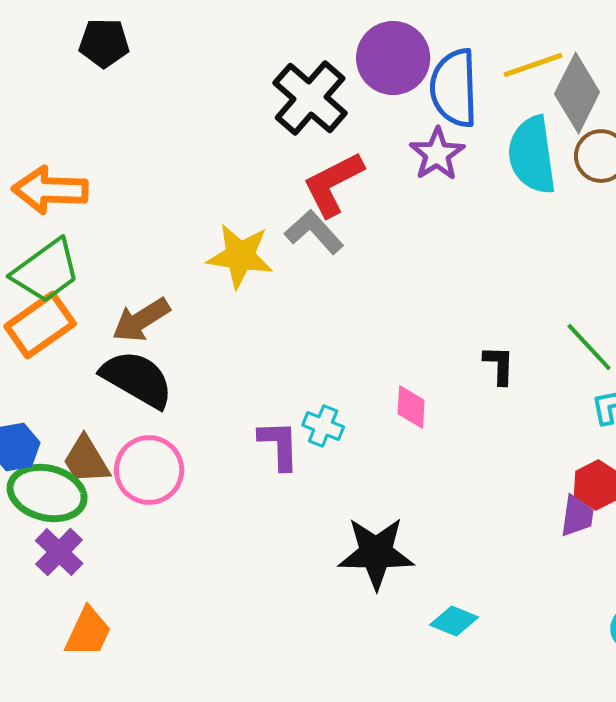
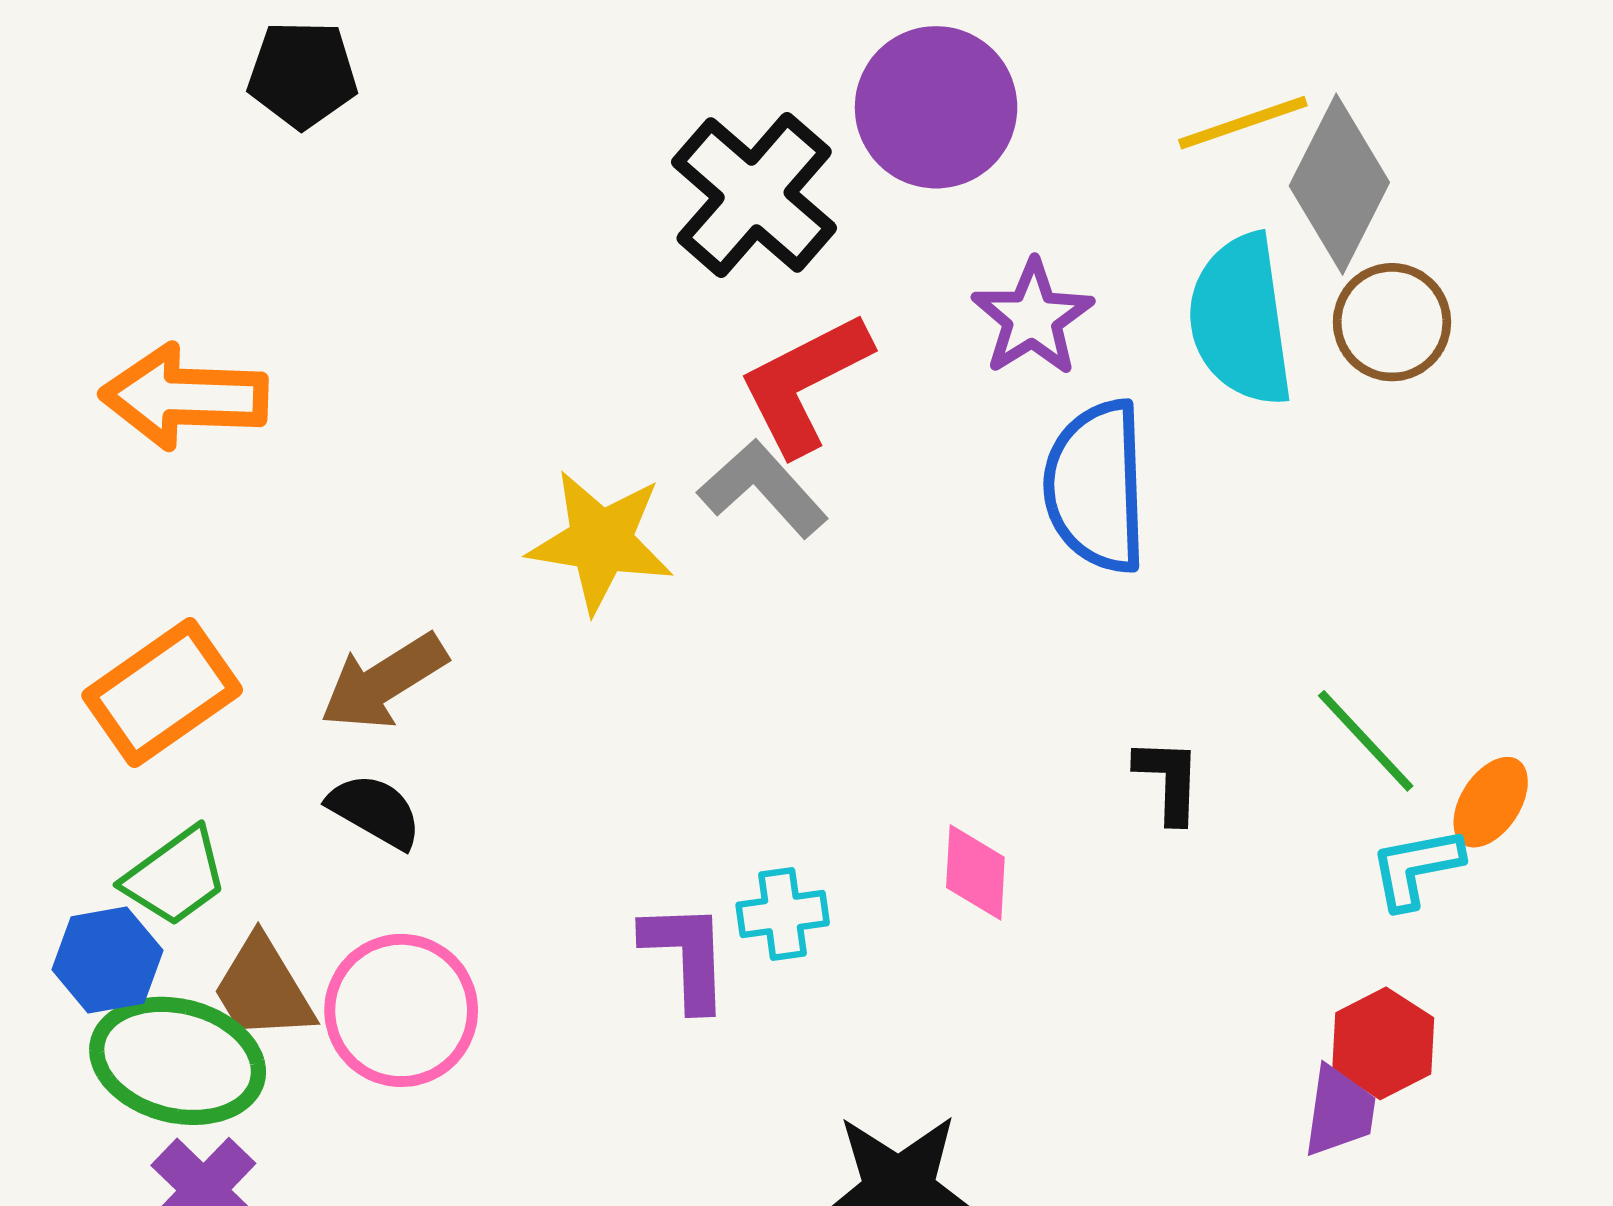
blue semicircle: (454, 88) -> (1096, 487), moved
green trapezoid: (46, 271) -> (175, 877), moved, size x0.7
black semicircle: (137, 379) -> (375, 811), size x0.6
cyan cross: (323, 426) -> (783, 914), turned -30

